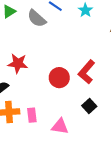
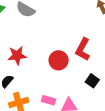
pink rectangle: (32, 115) -> (49, 100), moved, turned -56

